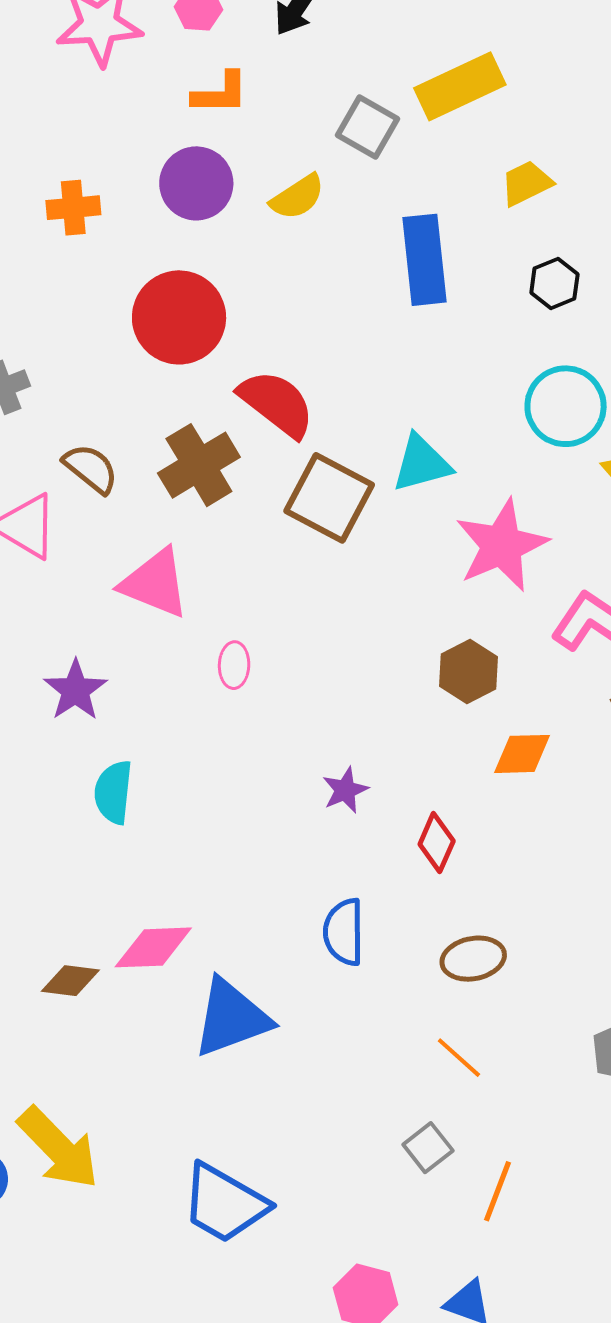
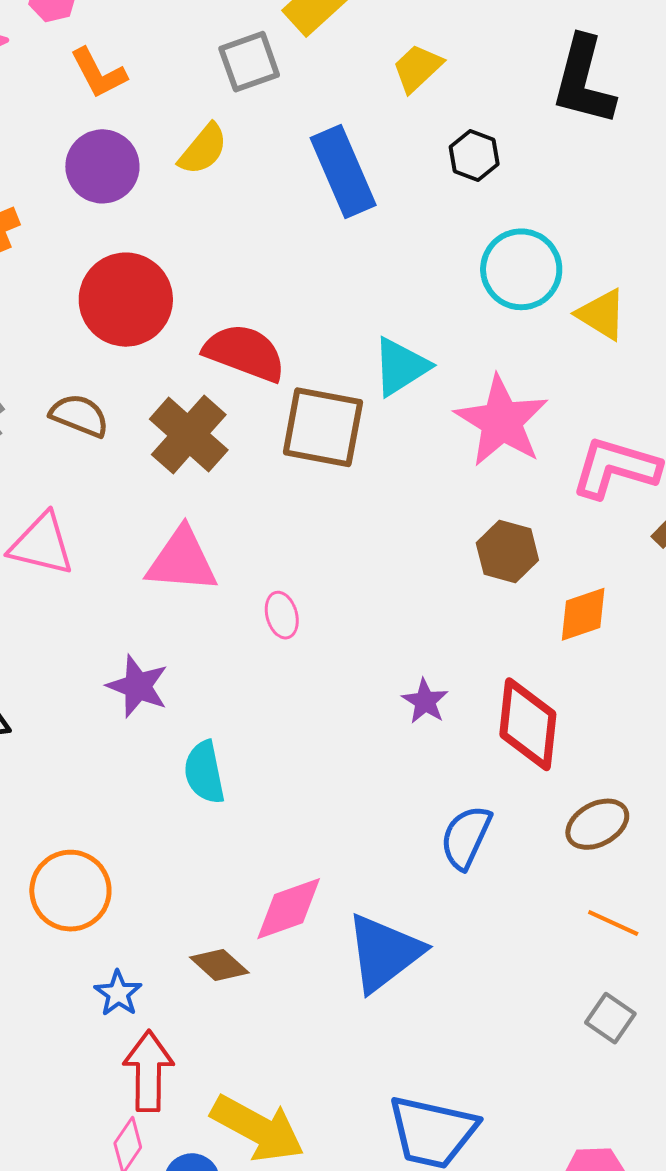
orange L-shape: (220, 93) -> (98, 73), turned 80
gray square: (368, 127) -> (249, 62), turned -32
brown semicircle: (91, 469) -> (79, 415), moved
red diamond: (437, 843) -> (528, 724), size x1.6
blue semicircle: (344, 932) -> (466, 837), turned 42
brown diamond: (70, 981) -> (219, 965), turned 52

